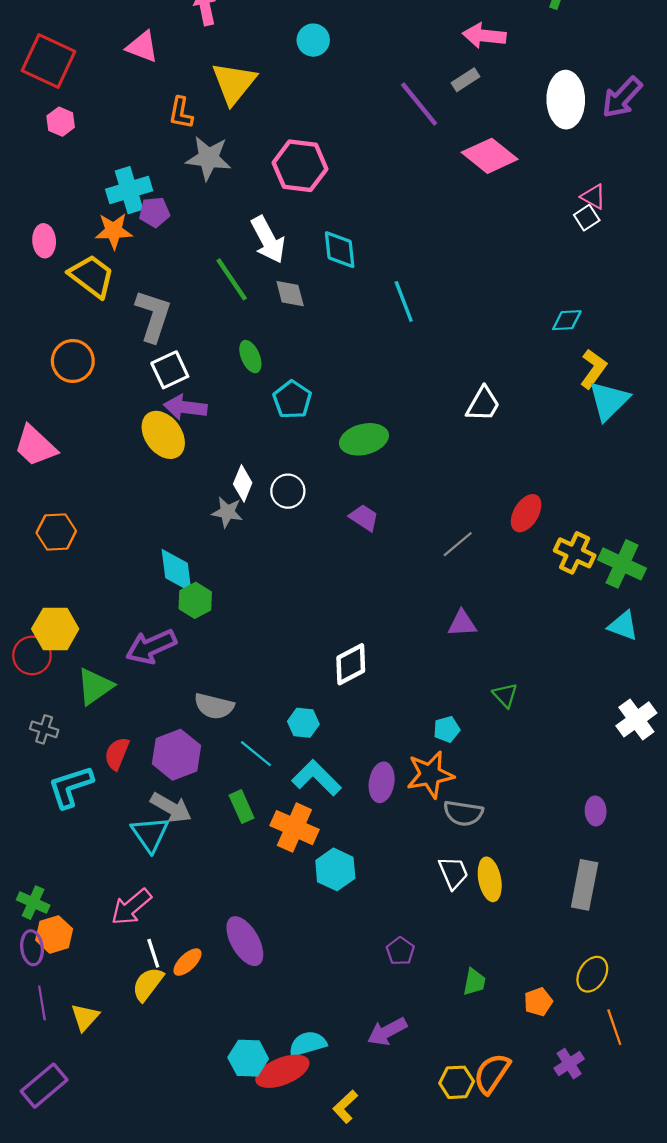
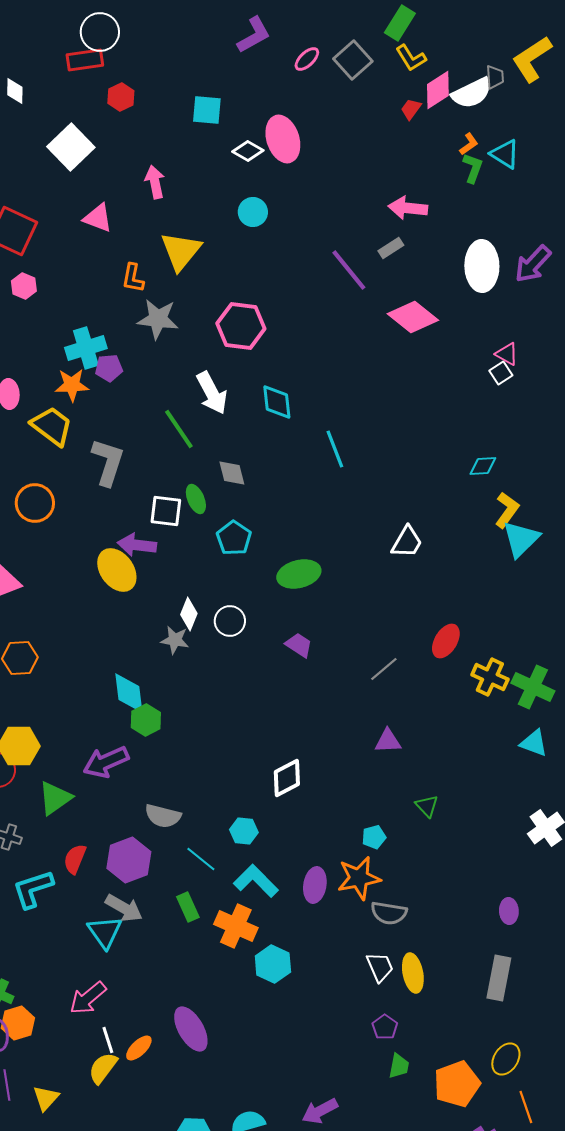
gray diamond: (290, 294) -> (232, 473), moved
white square: (170, 370) -> (166, 511), moved, turned 32
purple pentagon: (400, 951) -> (385, 1027), moved
orange pentagon: (538, 1002) -> (457, 1084), size x1.8

